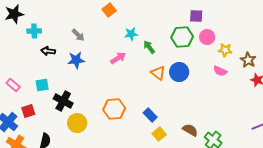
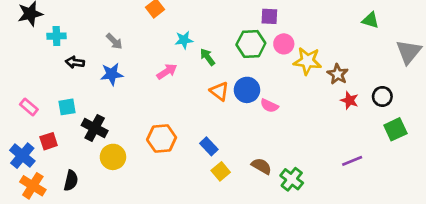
yellow star: (225, 50) -> (307, 61), size x1.5
pink semicircle: (220, 71) -> (269, 106), moved

